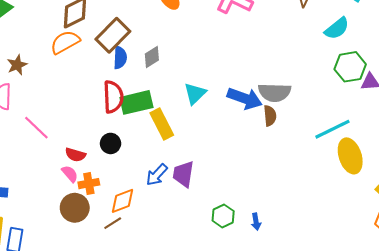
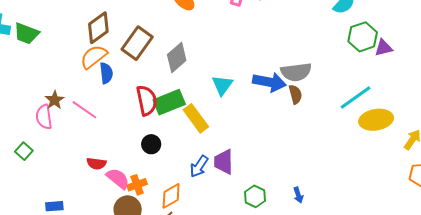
gray diamond: (152, 57) -> (177, 58), size x1.4
blue semicircle: (120, 58) -> (106, 73), moved
brown star: (17, 65) -> (55, 100), moved
pink line: (36, 128) -> (84, 110), moved
red semicircle: (75, 155) -> (96, 164), moved
yellow ellipse: (350, 156) -> (376, 120), turned -72
pink semicircle: (70, 174) -> (118, 179), size x1.4
green hexagon: (223, 216) -> (255, 196), moved

